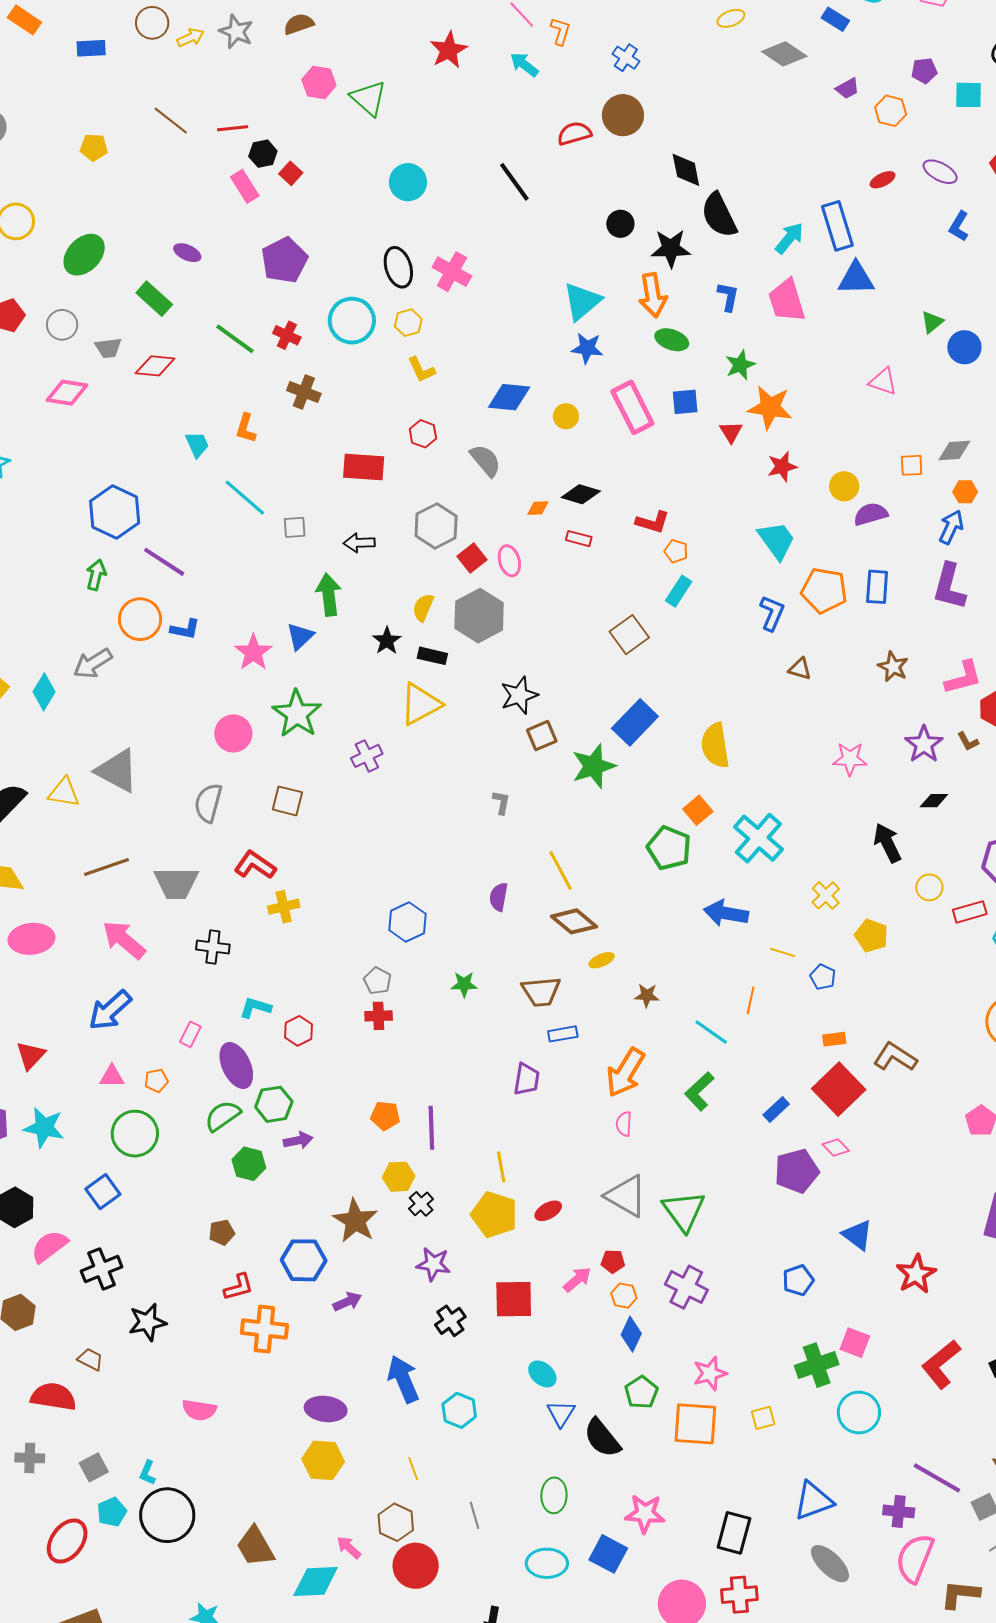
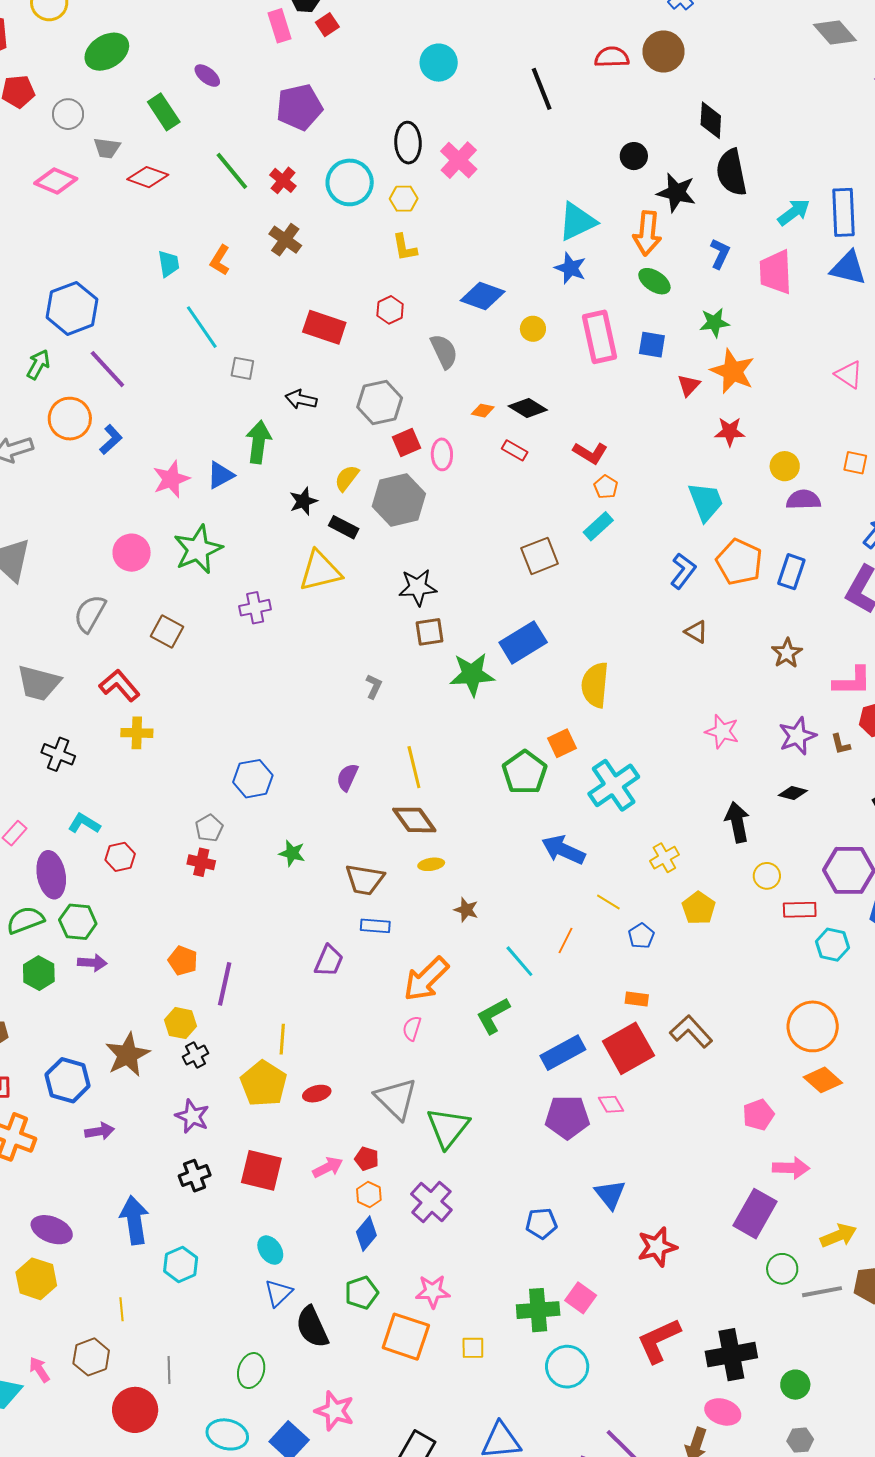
blue L-shape: (185, 629) -> (111, 440), turned -68
blue rectangle: (776, 1110) -> (563, 1053), size x1.6
red circle: (416, 1566) -> (135, 1410), moved

